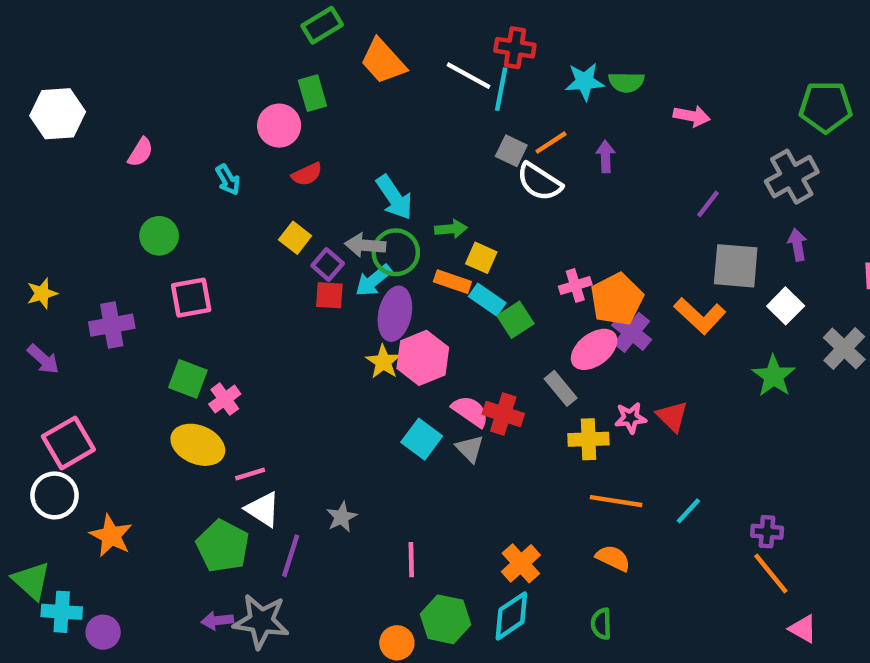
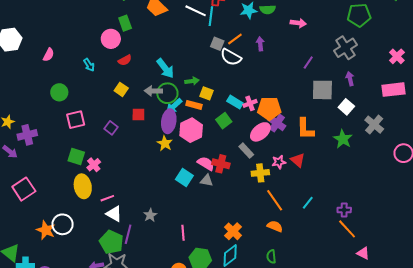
purple square: (328, 264) -> (111, 128), moved
cyan arrow: (373, 280) -> (174, 106), moved
orange pentagon: (617, 299) -> (269, 108), turned 30
cyan rectangle: (487, 300) -> (235, 102), moved
orange L-shape: (700, 316) -> (305, 129), moved, turned 50
purple cross: (112, 325) -> (27, 135), moved
pink hexagon: (423, 358) -> (191, 130), moved
yellow ellipse: (198, 445) -> (83, 186), turned 60
gray triangle: (470, 449) -> (207, 180), turned -32
white circle: (55, 495) -> (63, 224), moved
orange line: (616, 501) -> (275, 200), turned 50
green pentagon: (223, 546) -> (111, 242), moved

